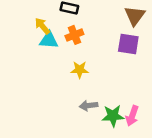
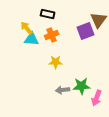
purple square: (128, 44) -> (86, 31), moved, turned -30
green star: (113, 116) -> (82, 86), moved

